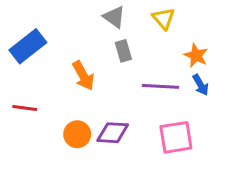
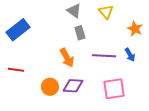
orange star: (196, 56) -> (135, 29), moved
orange arrow: (83, 76) -> (67, 58), moved

